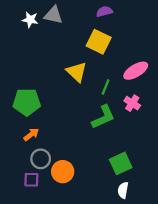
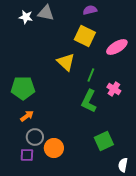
pink ellipse: (136, 71) -> (117, 47), moved
green L-shape: (103, 117) -> (89, 101), turned 140
white semicircle: (123, 190) -> (123, 165), moved

